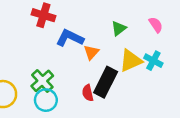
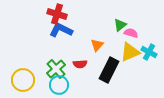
pink semicircle: (156, 25) -> (131, 33), moved, turned -40
blue L-shape: (70, 38) -> (61, 30), moved
red semicircle: (88, 93) -> (80, 64), moved, turned -80

